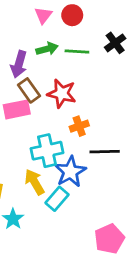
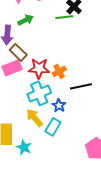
green line: (77, 52) -> (64, 17), moved
red star: (62, 93) -> (39, 68), moved
blue star: (70, 172) -> (59, 105), size x0.6

